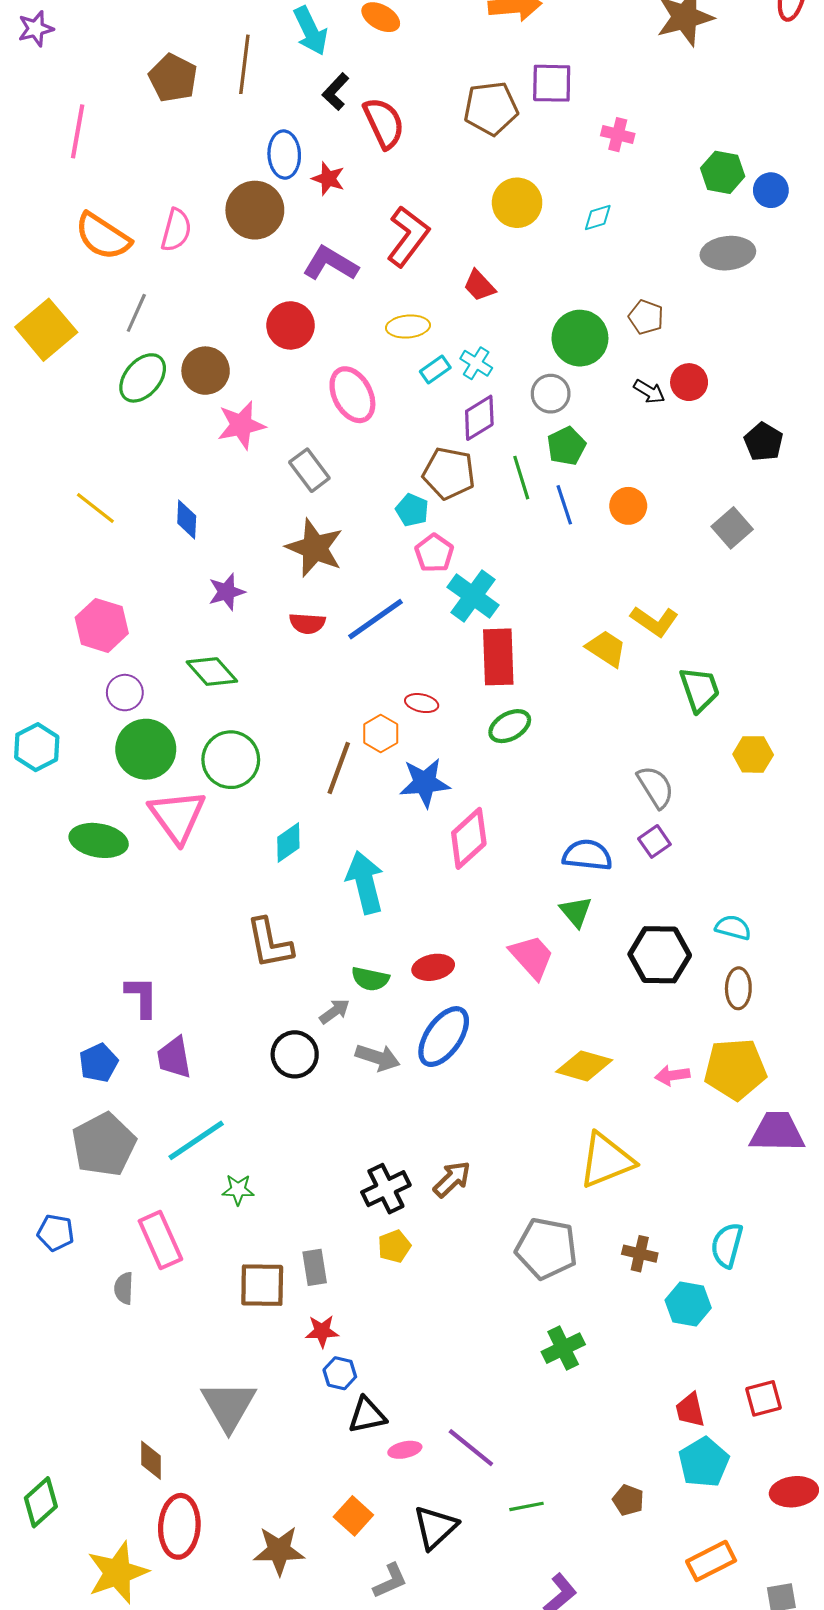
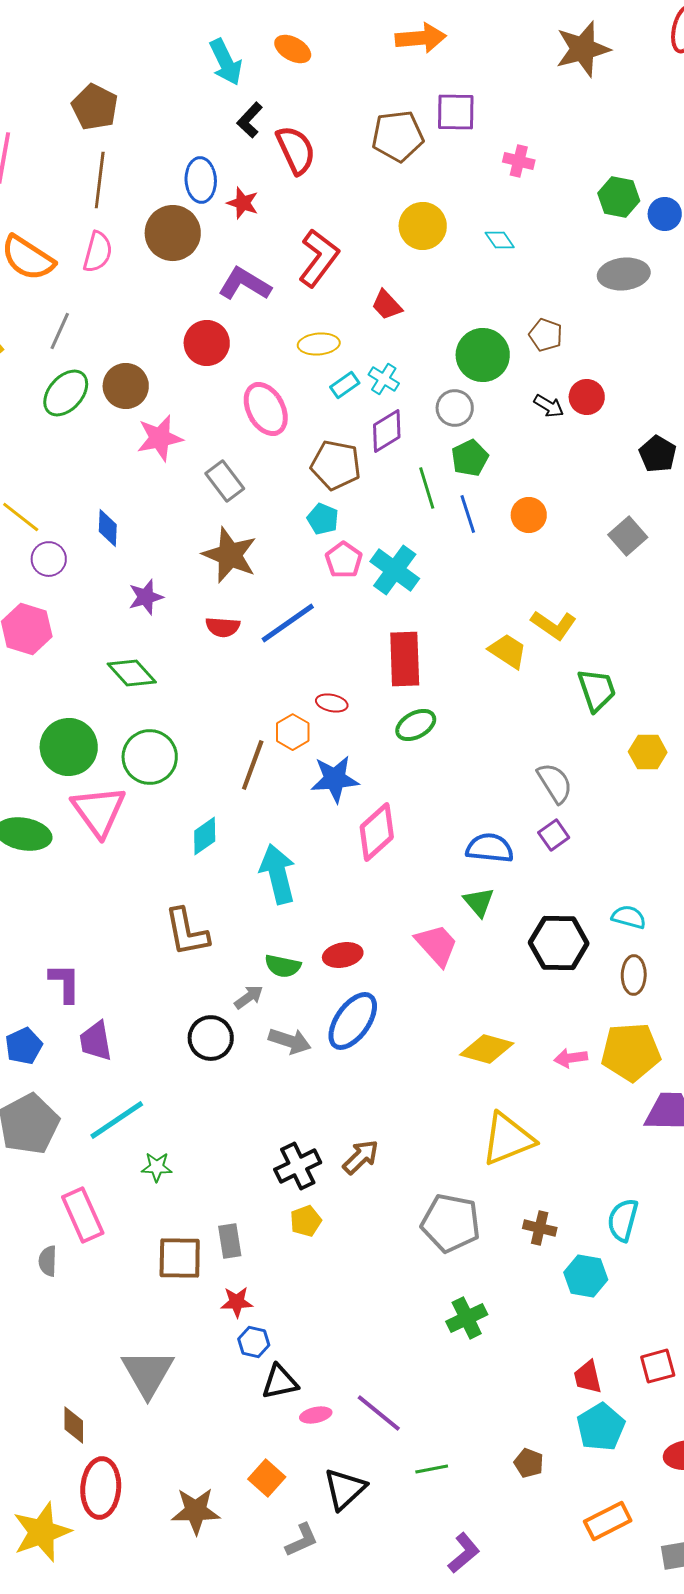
brown line: (244, 64) -> (100, 180), moved
cyan diamond: (598, 217) -> (500, 240), turned 72
brown pentagon: (449, 473) -> (336, 465), moved
cyan cross: (473, 596) -> (395, 570), moved
purple circle: (125, 693) -> (49, 559), moved

